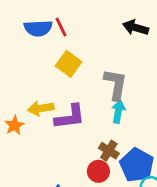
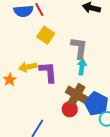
purple L-shape: (70, 117) -> (48, 72), turned -85
brown cross: (109, 151) -> (76, 95), size x1.5

